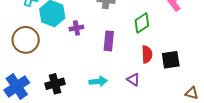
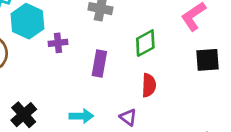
black square: (171, 60) -> (207, 60), moved
black cross: (55, 84) -> (24, 115), turned -30

